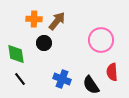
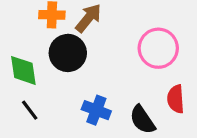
black circle: (44, 43) -> (68, 53), size x1.5

